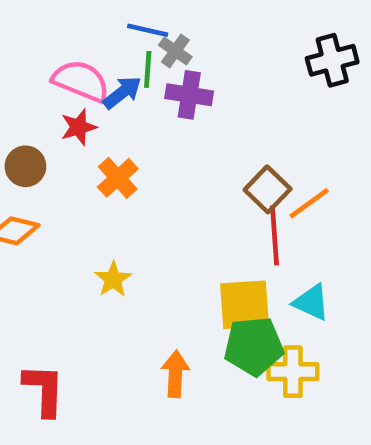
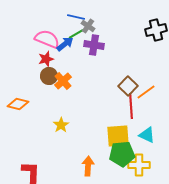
green line: (148, 69) -> (76, 34), turned 56
brown circle: (25, 166) -> (49, 76), moved

